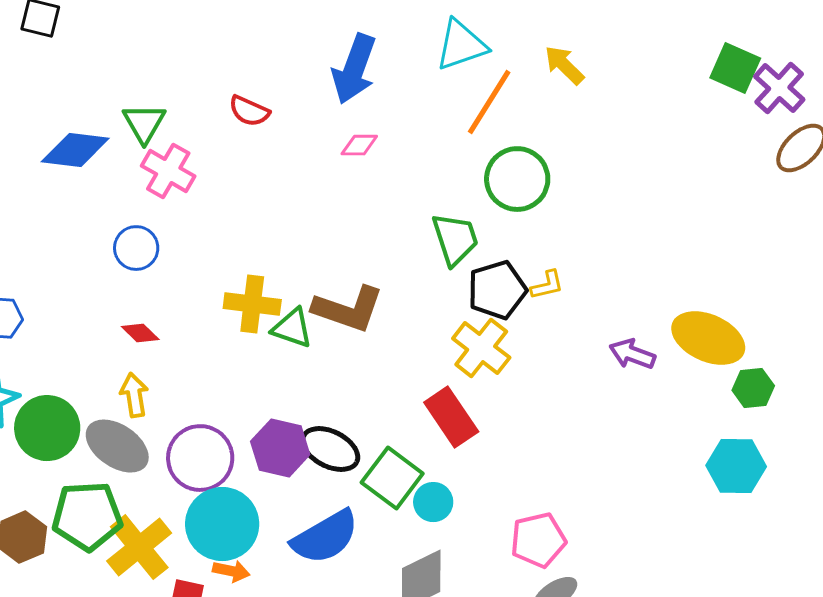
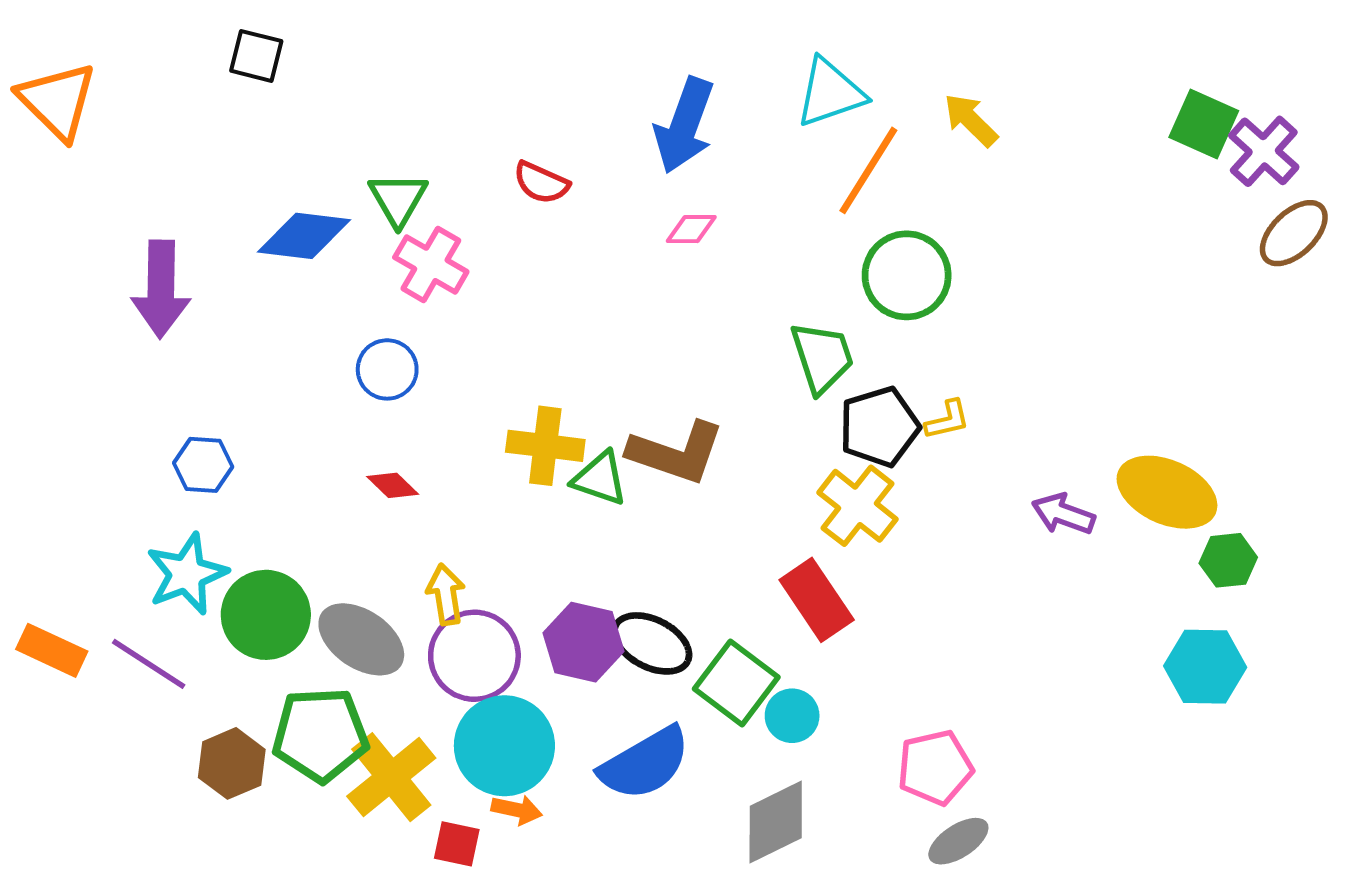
yellow arrow: (134, 395) -> (446, 594), moved

